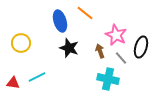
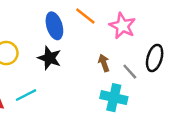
pink star: (116, 35) -> (122, 26), moved
black star: (69, 48) -> (49, 58), moved

